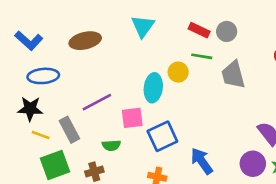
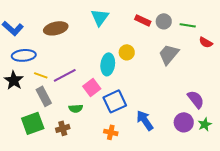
green line: (202, 56) -> (188, 25), moved
gray trapezoid: (233, 75) -> (169, 54), turned 55
black star: (30, 109) -> (14, 80), turned 30
pink square: (132, 118) -> (92, 87), turned -30
yellow line: (41, 135) -> (41, 75), moved

